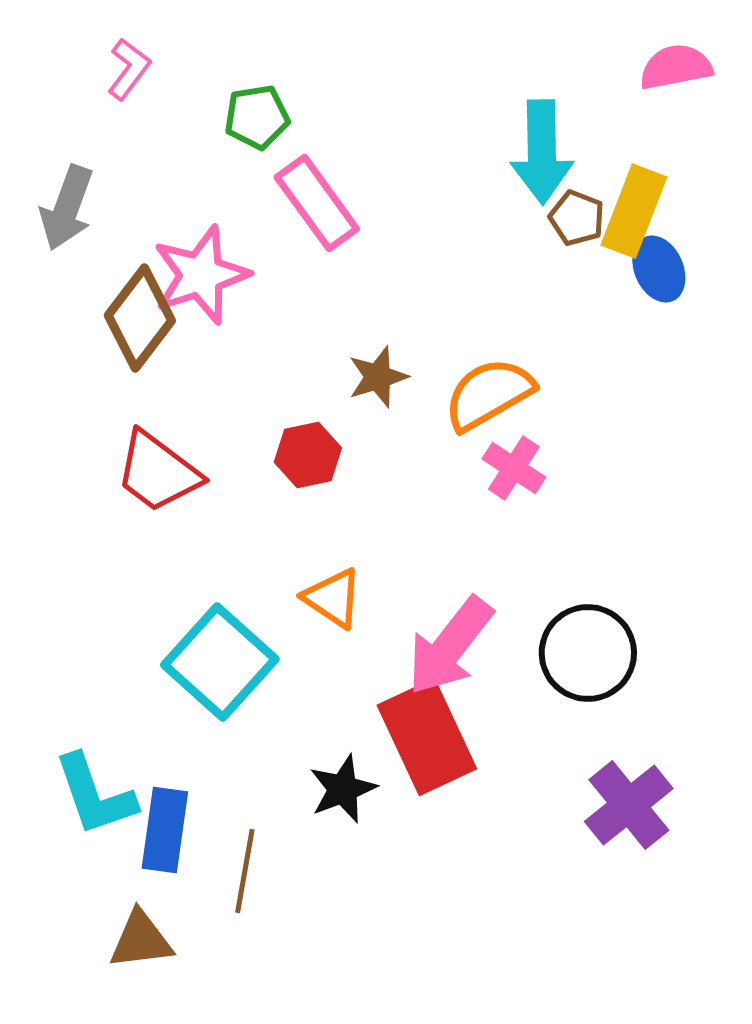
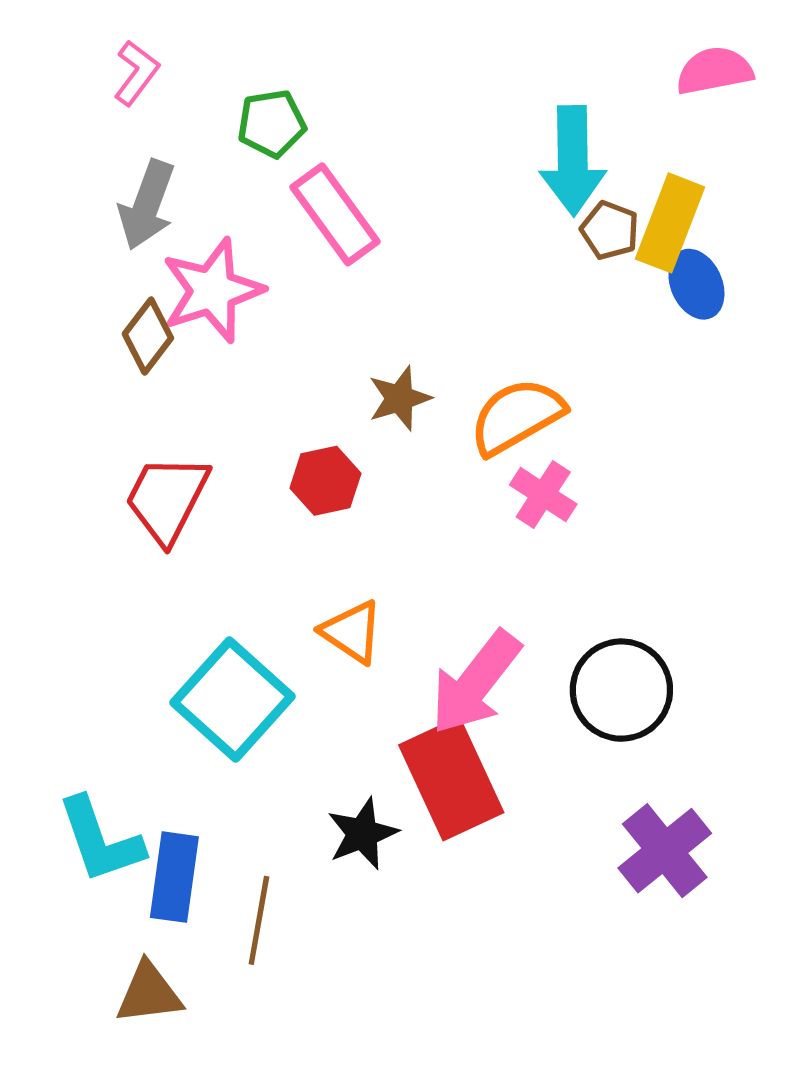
gray arrow: (67, 208) -> (147, 205), moved
brown diamond: (140, 318) -> (148, 336), size x0.7
red trapezoid: (158, 472) -> (167, 499), turned 80

